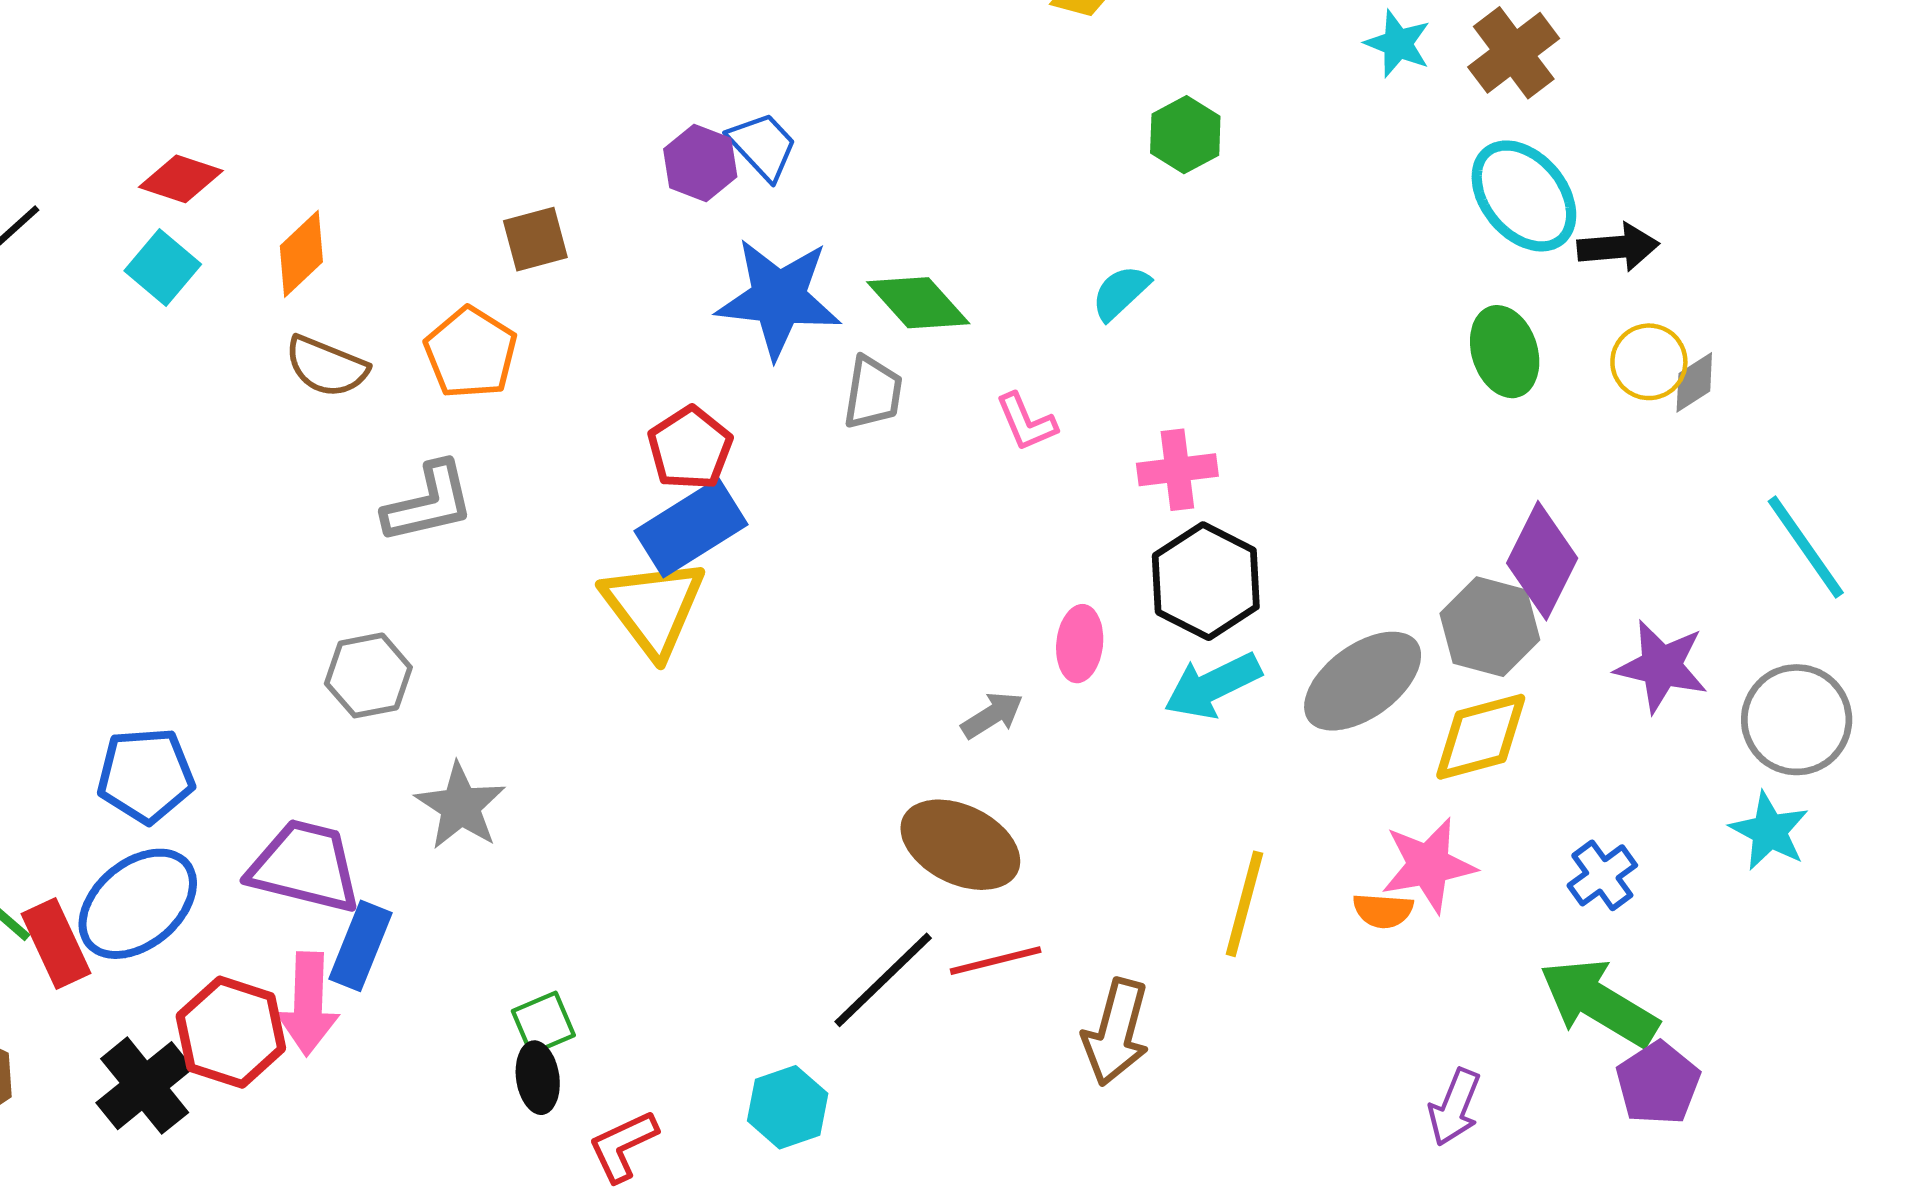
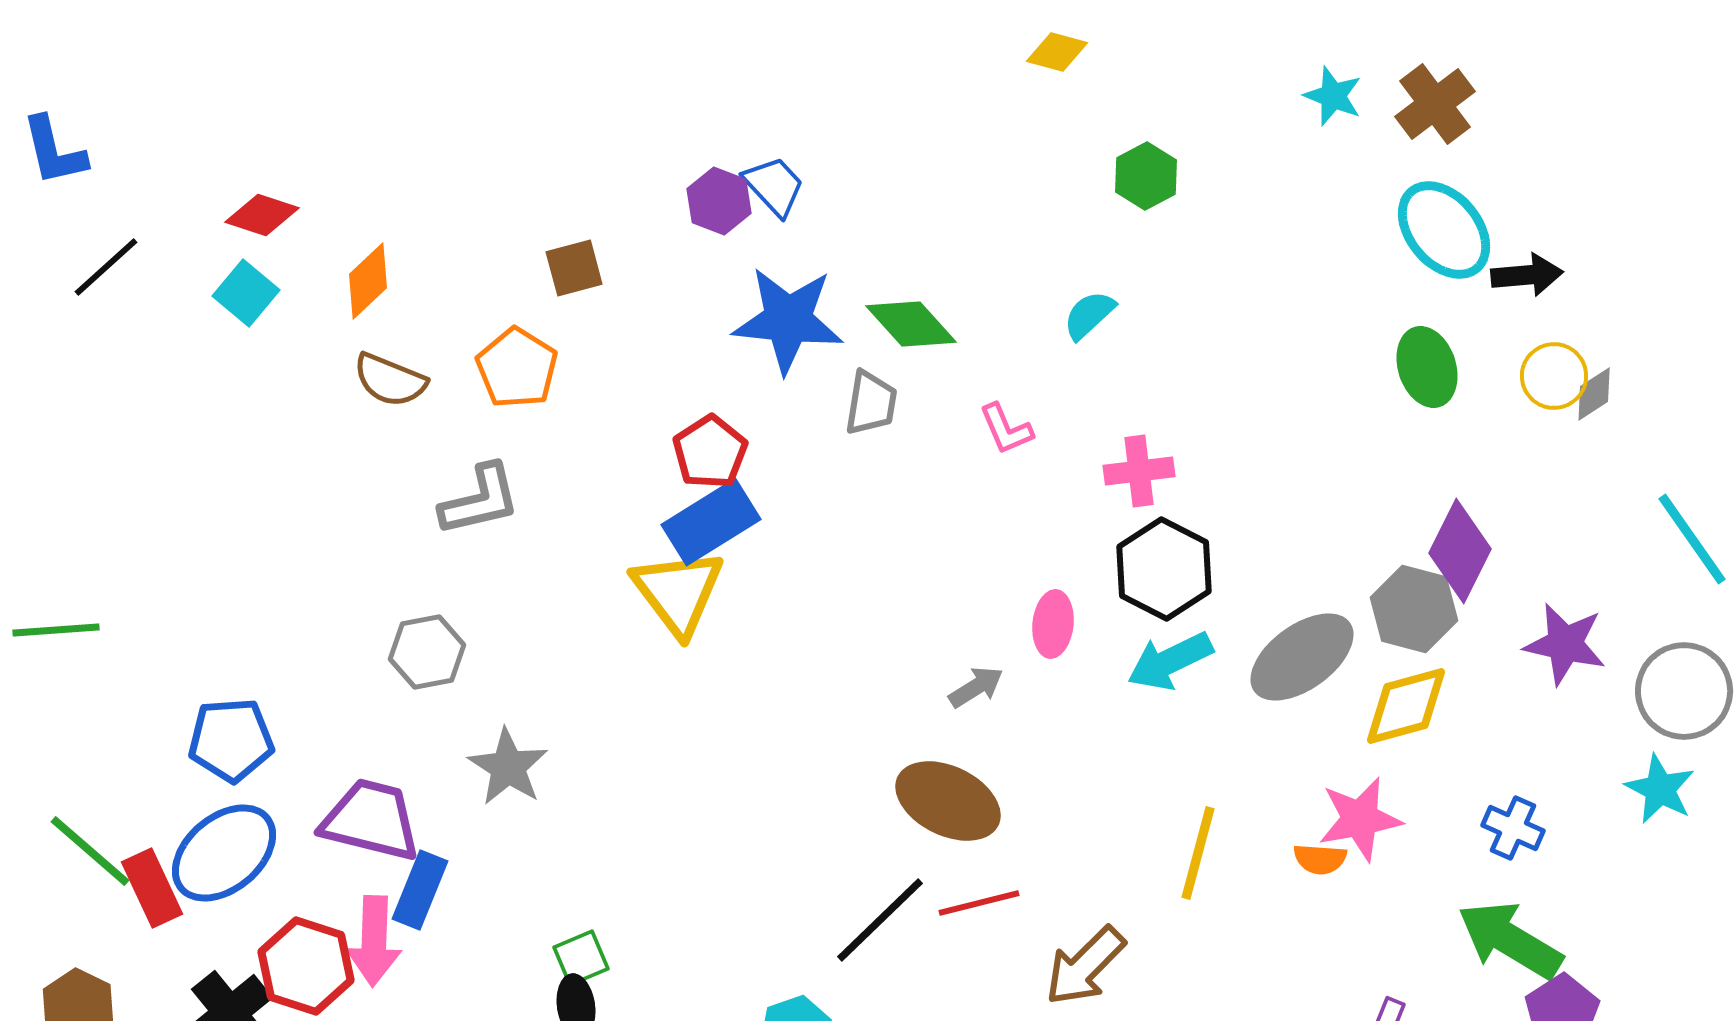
blue cross: (1602, 875) -> (1513, 828), turned -30
brown arrow: (1116, 1032) -> (1085, 966), turned 30

